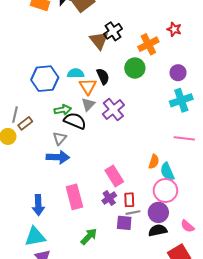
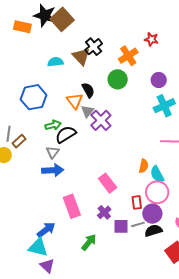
cyan semicircle: (76, 73) -> (55, 62), moved
gray triangle: (88, 104) -> (87, 111), moved
black semicircle: (75, 121) -> (66, 134), turned -50
purple cross: (109, 198) -> (104, 212), moved
red rectangle: (129, 200) -> (137, 202), moved
blue arrow: (38, 205) -> (46, 230), moved, turned -120
gray line: (133, 213) -> (138, 224), moved
cyan triangle: (35, 237) -> (38, 247), turned 30

